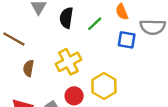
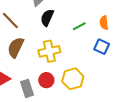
black semicircle: (66, 18) -> (47, 18), moved
brown semicircle: (29, 68) -> (16, 47), size x1.5

